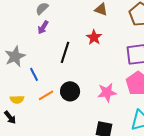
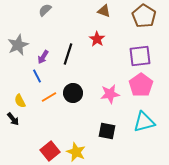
purple arrow: (43, 27) -> (43, 57), moved
gray star: (15, 56) -> (18, 45), moved
yellow semicircle: (17, 99) -> (20, 101), turned 64

